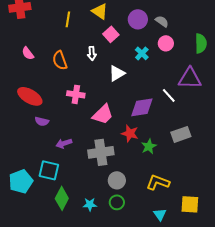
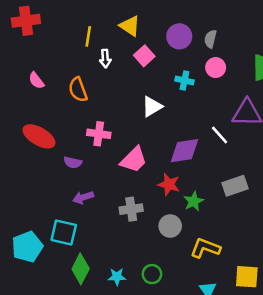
gray semicircle: (162, 21) -> (210, 39), turned -112
white arrow: (92, 53) -> (105, 58), moved
cyan cross: (142, 53) -> (184, 81), turned -32
purple semicircle: (42, 121) -> (73, 162), moved
gray cross: (101, 152) -> (131, 209), size x0.7
gray circle: (117, 180) -> (170, 226), moved

